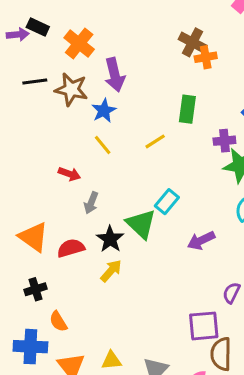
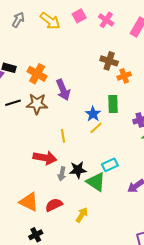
orange cross: (206, 57) -> (124, 76), moved
blue star: (104, 111) -> (93, 114), moved
yellow line: (103, 145) -> (63, 136), turned 40
red arrow: (69, 174) -> (45, 158), size x1.6
cyan rectangle: (167, 202) -> (110, 165), turned 35
black star: (110, 239) -> (78, 170), moved, turned -30

